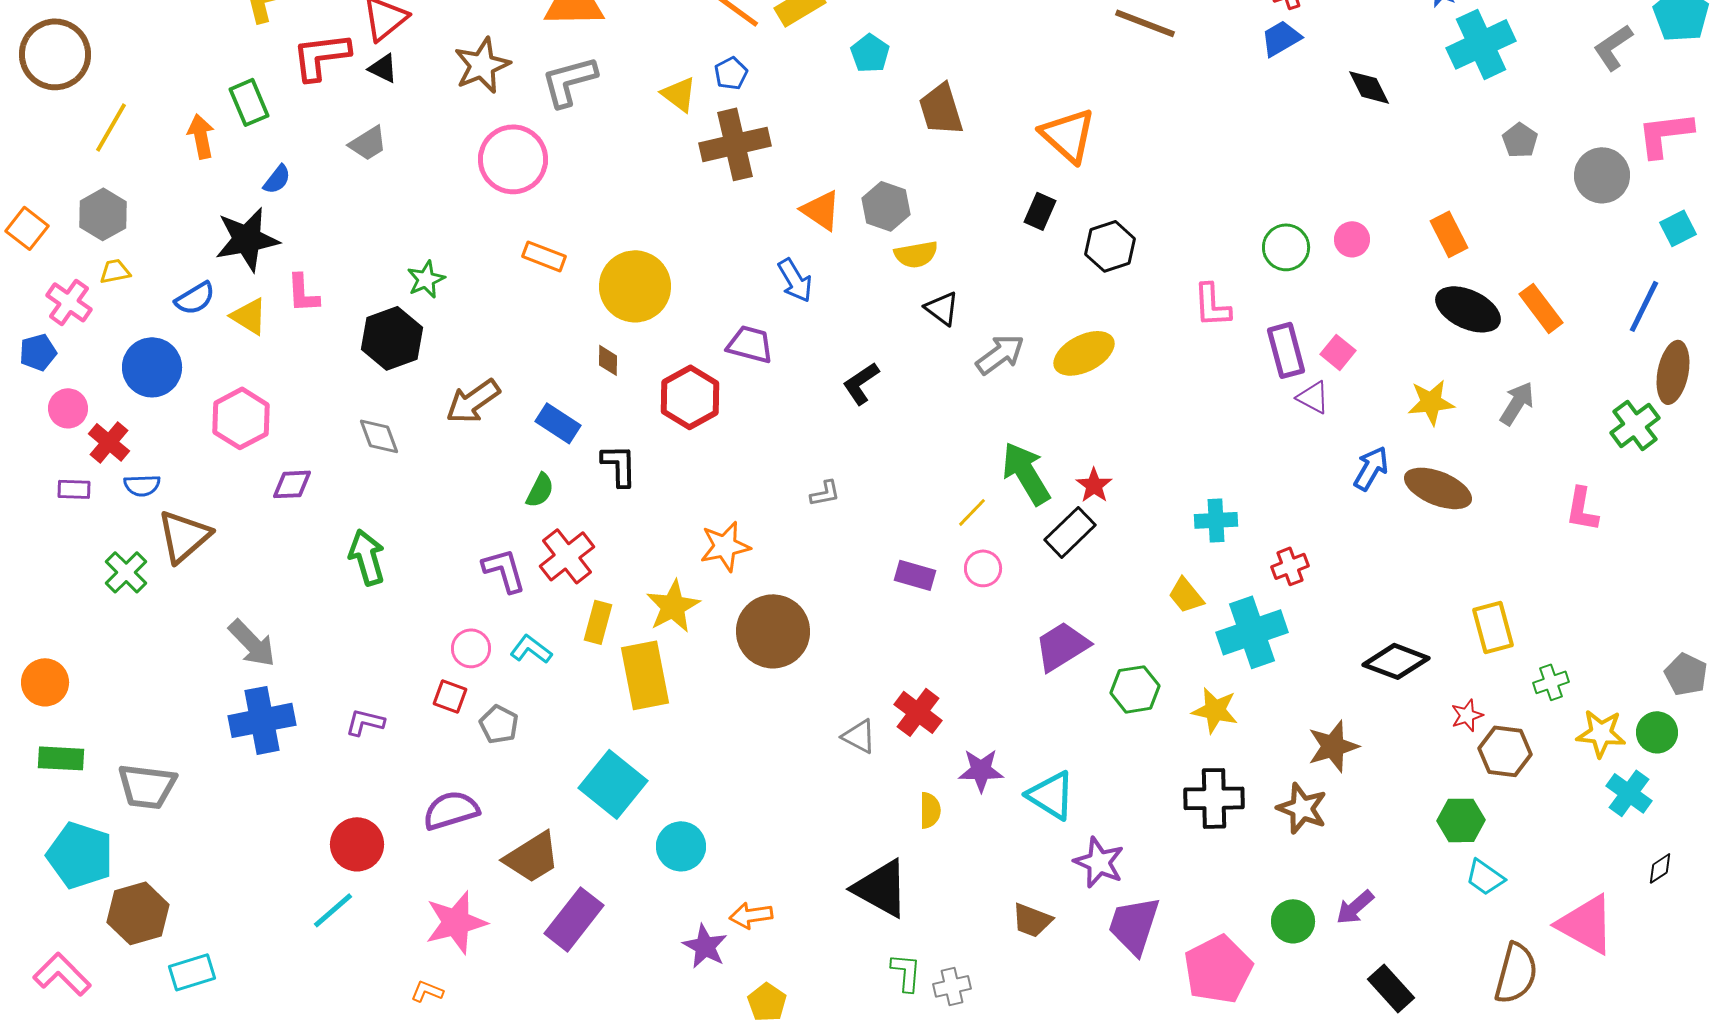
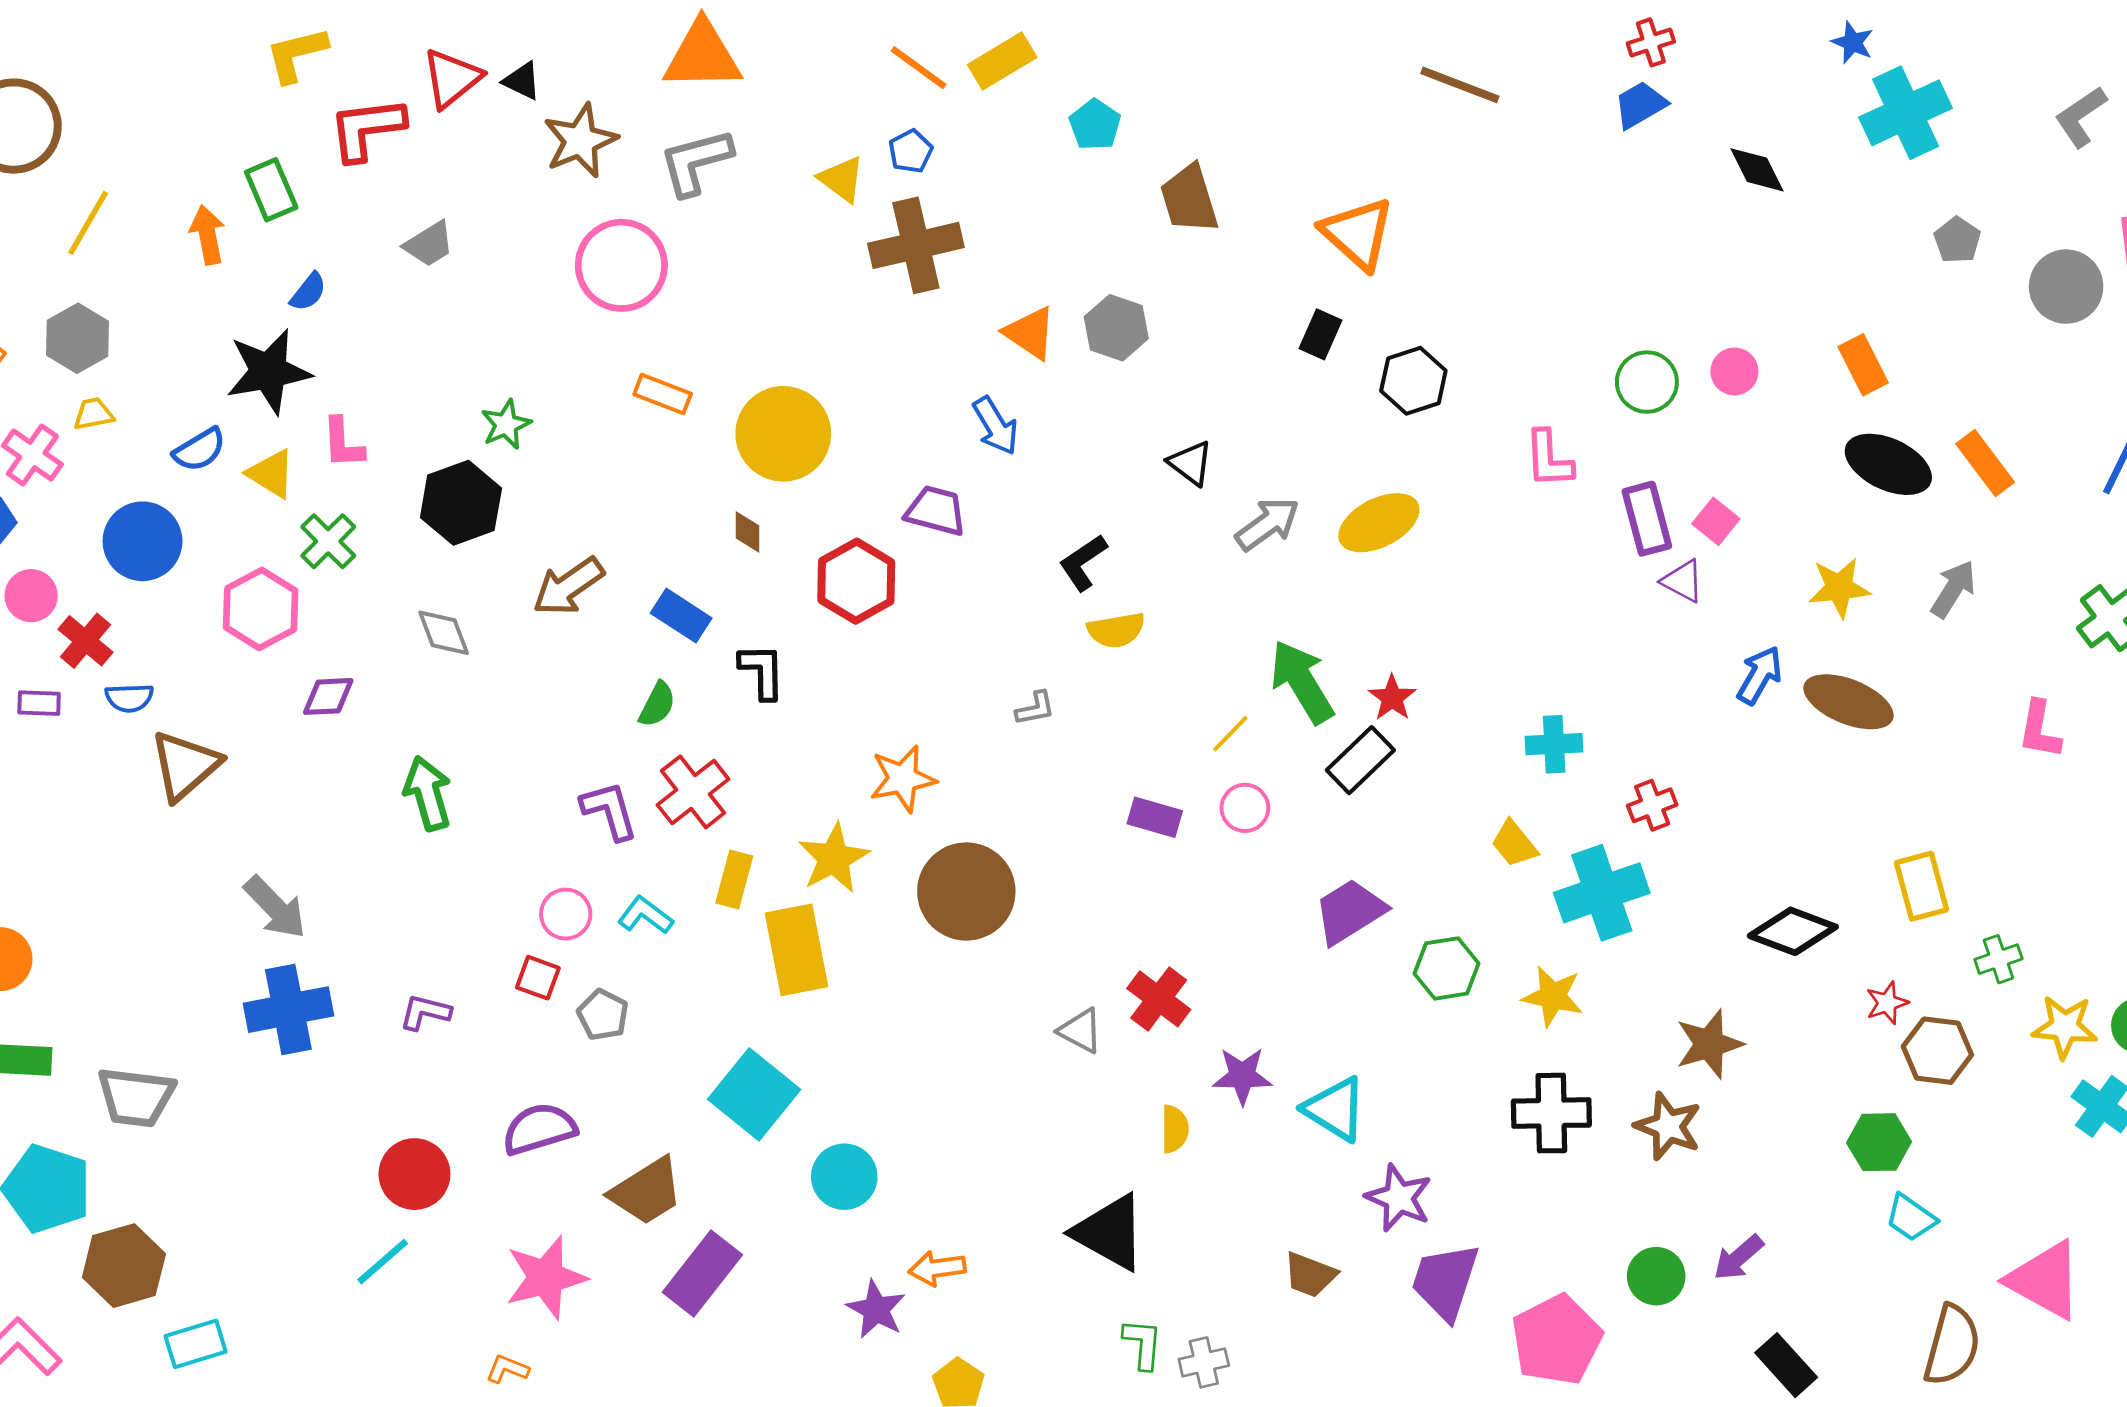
black triangle: (383, 68) -> (522, 81), moved
yellow semicircle: (916, 254) -> (1116, 630), moved
green cross: (126, 572) -> (328, 541), moved

